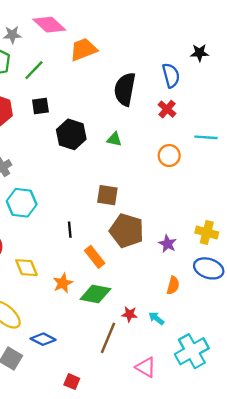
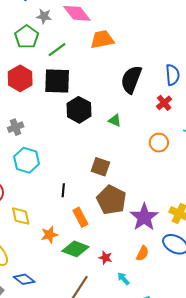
black square: (40, 106) -> (57, 81), size x1.8
purple star: (168, 244) -> (144, 217), size x1.8
red star: (130, 314) -> (105, 258), moved

